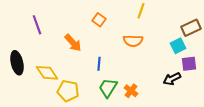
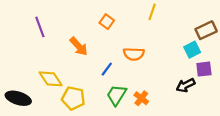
orange semicircle: (133, 41) -> (134, 54), moved
black ellipse: (17, 63) -> (18, 98), moved, turned -60
blue line: (99, 64) -> (107, 69), turned 32

